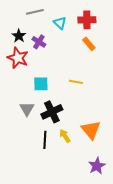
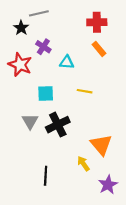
cyan triangle: (60, 23) -> (67, 62), moved, turned -40
black star: (19, 36) -> (21, 28), moved
yellow arrow: (65, 136) -> (83, 164), moved
black line: (45, 140) -> (46, 176), moved

